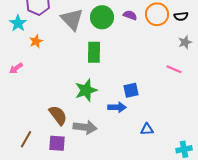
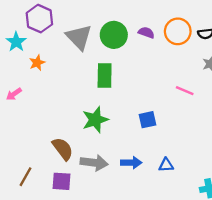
pink line: (174, 69) -> (185, 91), moved
blue arrow: (117, 107) -> (131, 163), moved

